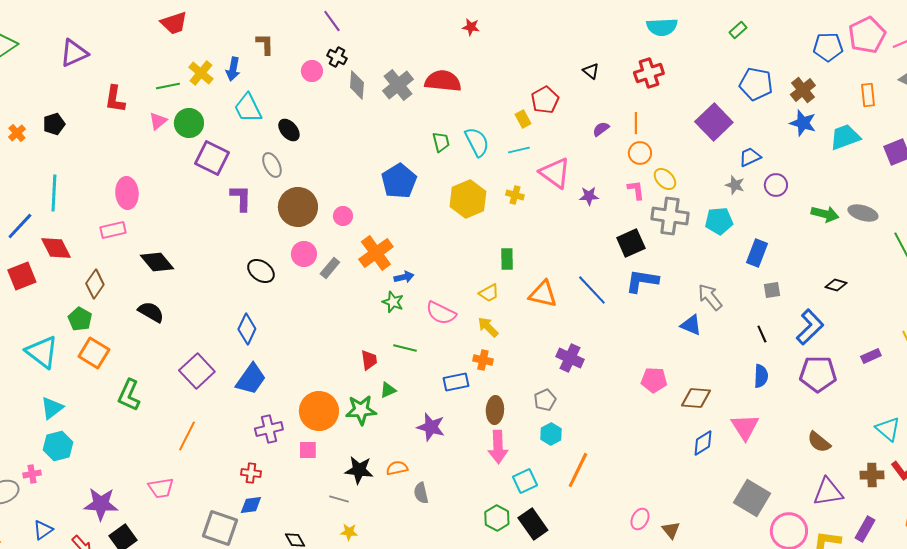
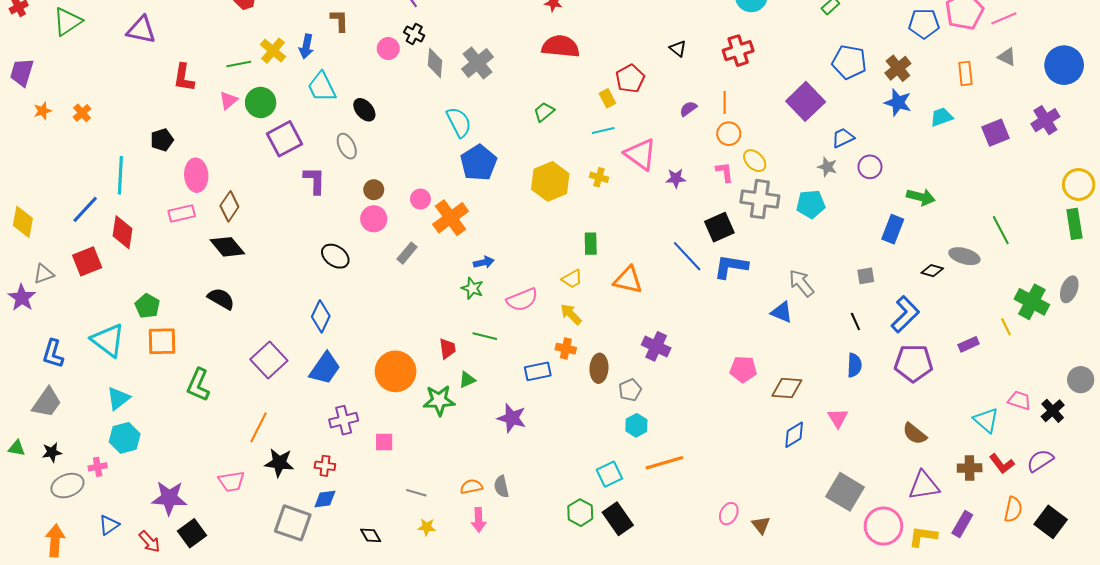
purple triangle: (74, 53) -> (141, 30), turned 36
red semicircle: (443, 81) -> (561, 46), moved
black pentagon: (54, 124) -> (162, 140), moved
cyan trapezoid: (845, 137) -> (942, 117), size x0.7
green trapezoid: (441, 142) -> (544, 112), moved, turned -115
cyan semicircle: (477, 142) -> (459, 122), moved
purple square: (212, 158) -> (284, 139), turned 36
brown circle: (298, 207) -> (374, 190), size x0.5
gray ellipse: (863, 213) -> (964, 256), moved
red diamond: (56, 248) -> (123, 232), turned 36
orange cross: (376, 253) -> (451, 218), moved
blue rectangle: (757, 253) -> (893, 229), moved
pink circle: (304, 254) -> (374, 219), moved
brown diamond: (95, 284) -> (229, 206), moved
blue line: (592, 290) -> (687, 256), moved
pink semicircle: (441, 313) -> (522, 300), turned -48
orange square: (94, 353) -> (162, 341), turned -32
brown ellipse: (495, 410) -> (599, 368), moved
orange circle: (319, 411) -> (396, 371), moved
pink triangle: (745, 427) -> (838, 418), size x0.7
pink arrow: (498, 447) -> (479, 520), moved, size x0.7
orange semicircle: (397, 468) -> (471, 487), moved
black star: (359, 470) -> (279, 463), moved
orange line: (578, 470) -> (664, 463), turned 48

